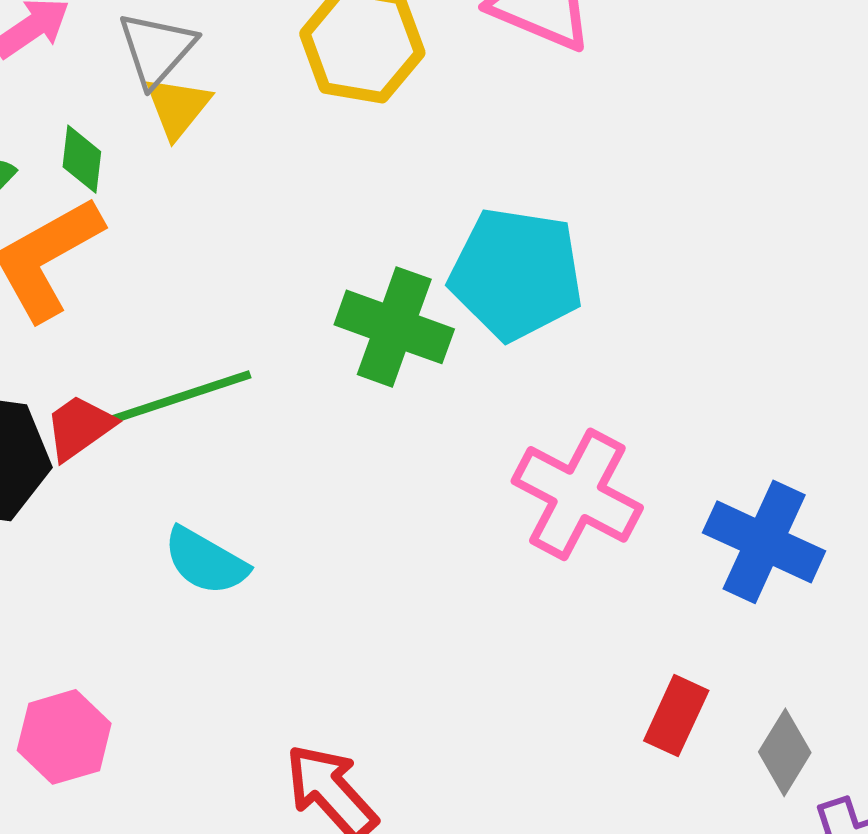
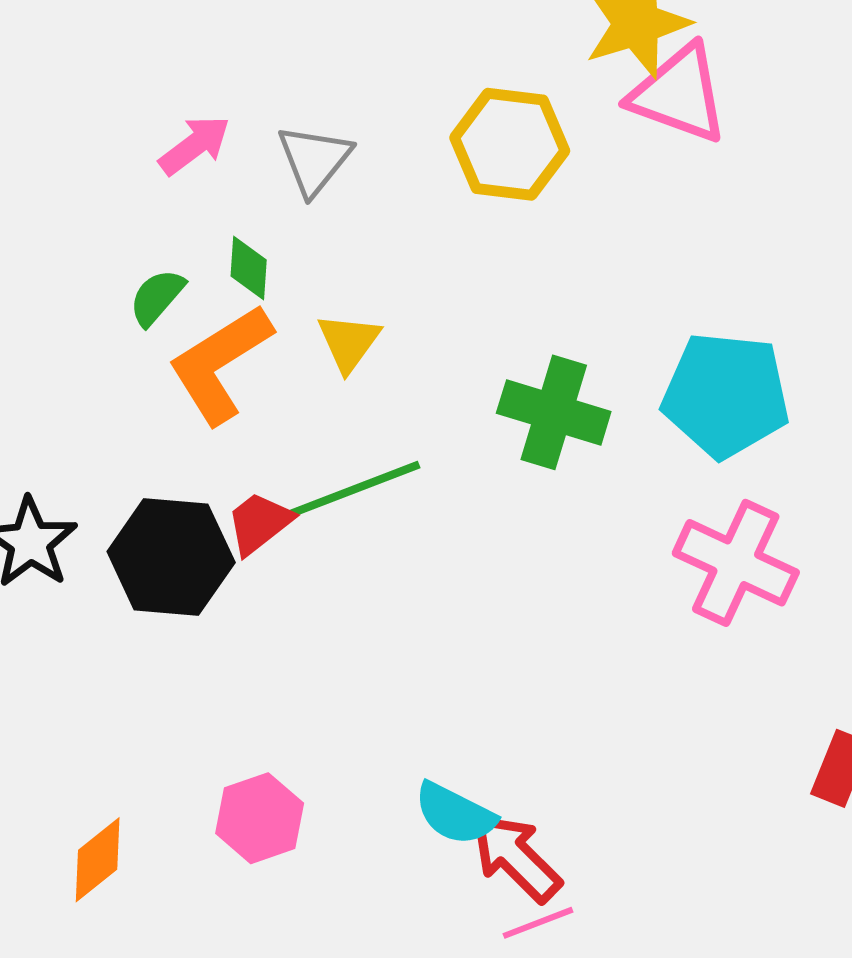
yellow triangle: (178, 107) -> (349, 342), moved
cyan pentagon: (516, 274) -> (726, 395), moved
cyan semicircle: (206, 561) -> (455, 814), moved

